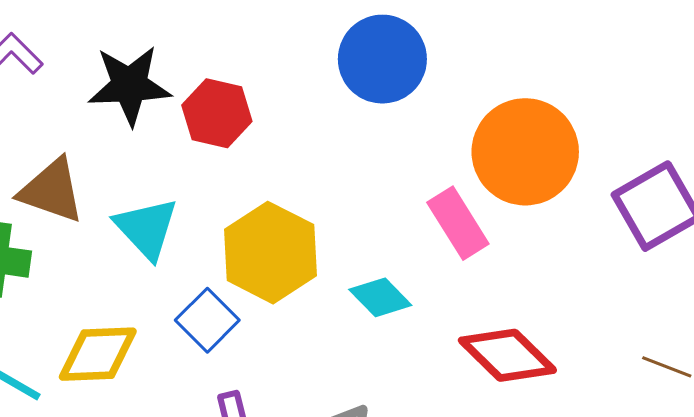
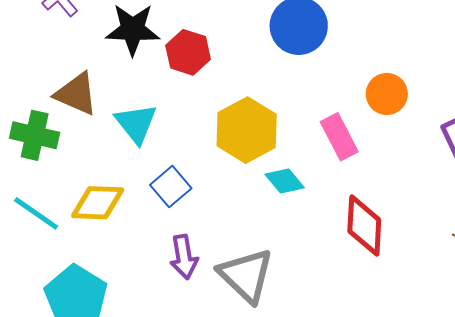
orange circle: (525, 152) -> (387, 94), size x0.6
yellow hexagon: (270, 253) -> (247, 130), moved
red diamond: (507, 355) -> (364, 225), turned 44

